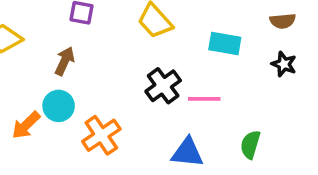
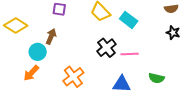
cyan rectangle: (225, 44) -> (129, 20), moved, turned 30
cyan circle: (59, 106) -> (38, 52), moved
green semicircle: (250, 145) -> (156, 78), turned -91

